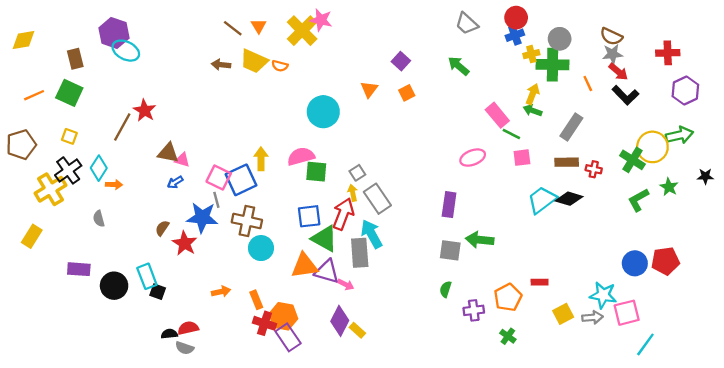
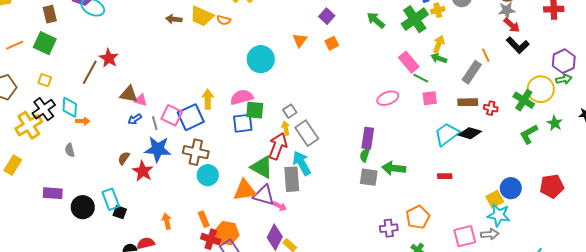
green cross: (553, 65) -> (415, 19), moved, turned -36
orange line: (588, 83) -> (486, 55), moved
purple hexagon: (685, 91) -> (564, 61), moved
green arrow: (679, 135) -> (564, 79), size x0.7
cyan diamond: (99, 168) -> (70, 107), turned -30
gray line: (216, 200) -> (155, 123), moved
blue square: (309, 216) -> (243, 123), moved
blue circle: (635, 263) -> (511, 188), moved
red rectangle: (540, 282) -> (445, 176), moved
green semicircle: (446, 289) -> (365, 155), moved
orange arrow: (221, 292) -> (167, 221), moved, turned -91
pink square: (627, 313) -> (465, 236), moved
yellow square: (563, 314) -> (495, 199), moved

